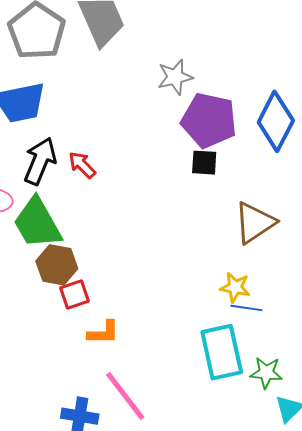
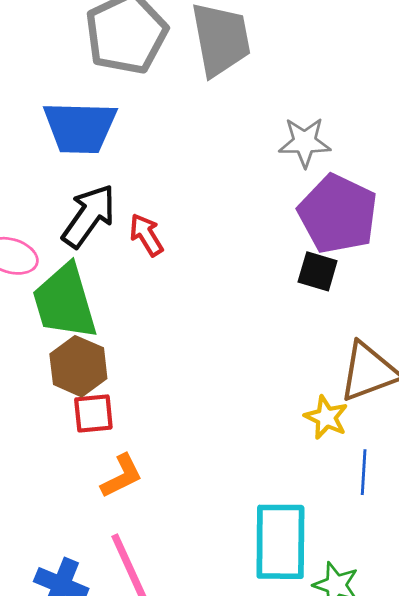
yellow star: (235, 287) -> (326, 417), moved
blue line: (246, 308) -> (364, 472), moved, turned 72
orange L-shape: (103, 333) -> (122, 476), turned -40

